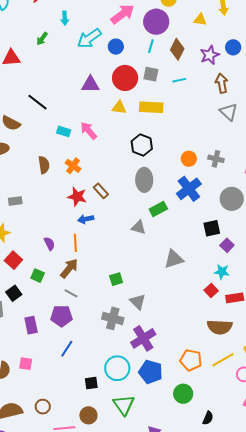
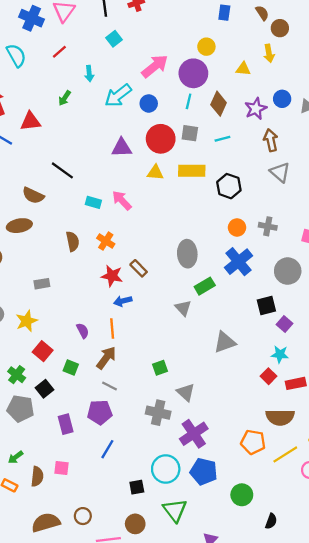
black hexagon: (142, 145) -> (229, 186), moved
gray triangle: (138, 227) -> (183, 308), turned 35
orange pentagon: (191, 360) -> (253, 442), moved

